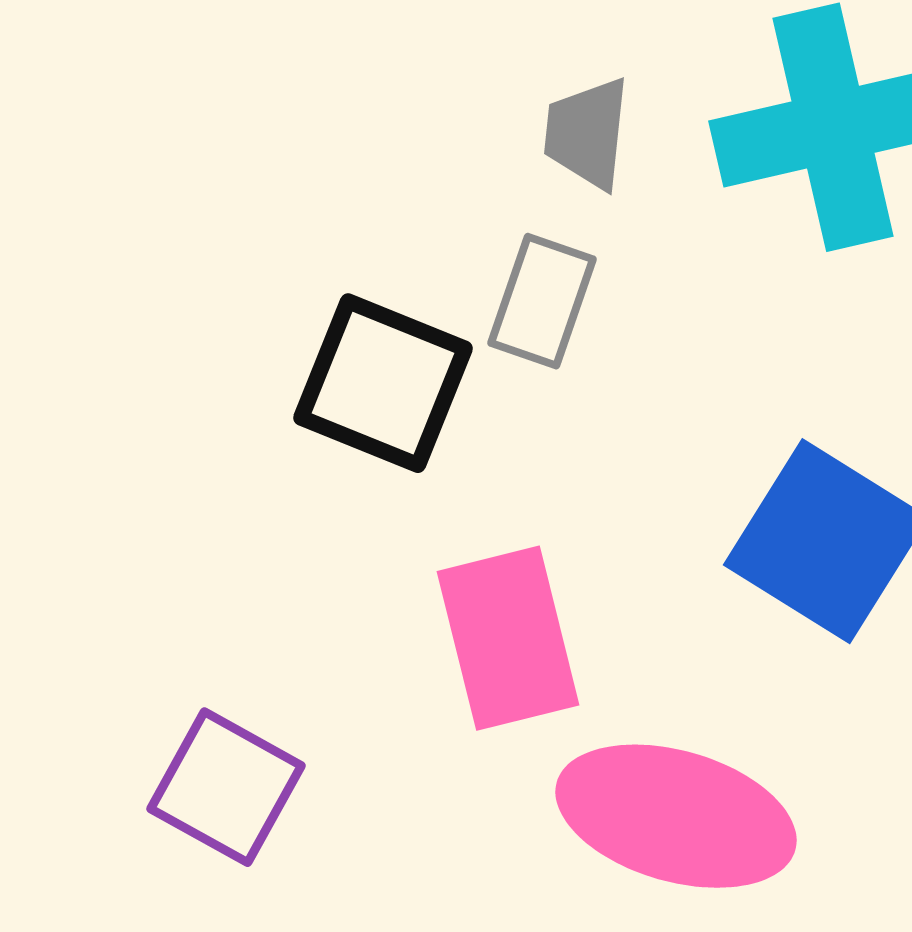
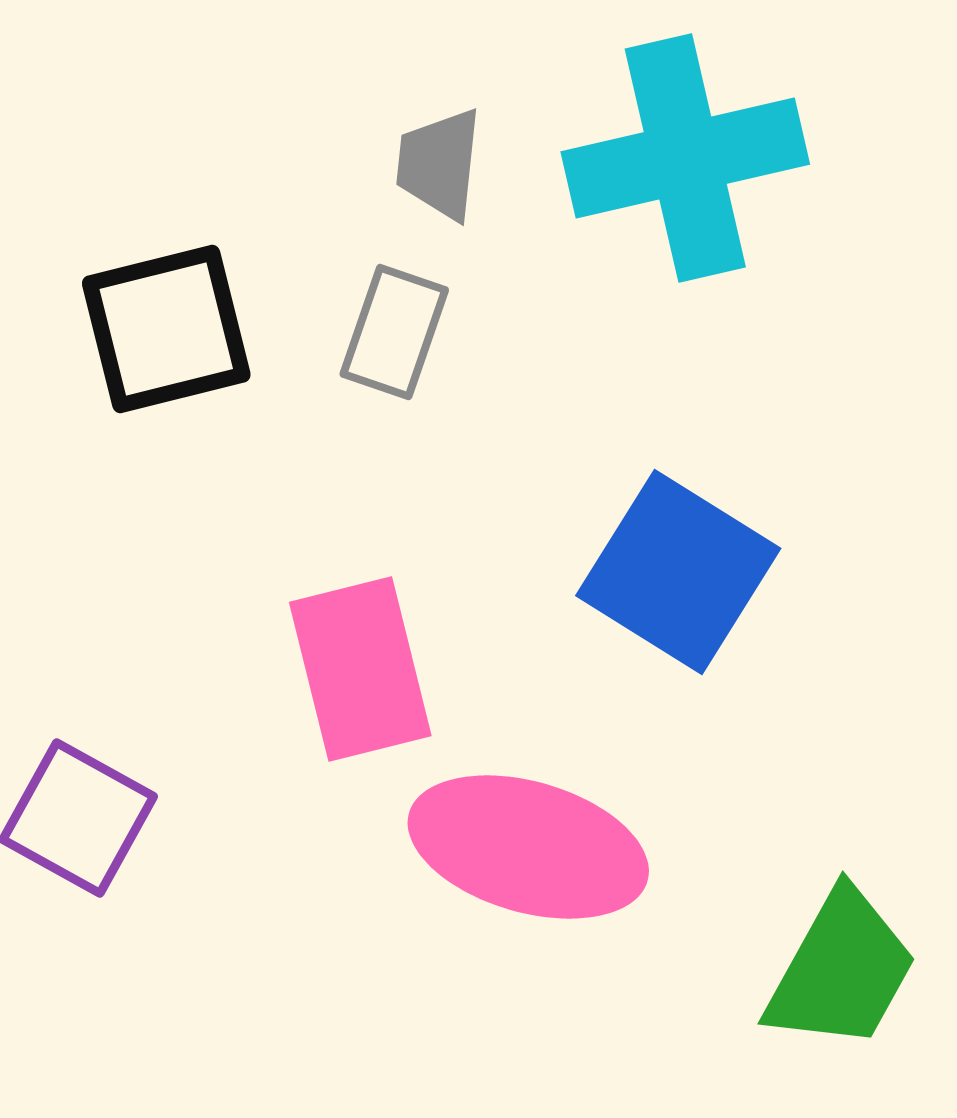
black square: (383, 383) -> (166, 329), moved, turned -36

